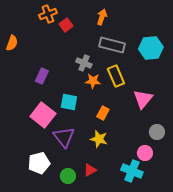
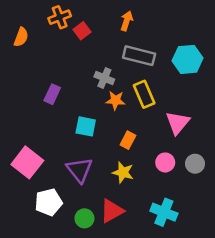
orange semicircle: (12, 43) -> (21, 37), moved
pink square: (43, 115) -> (27, 162), moved
pink circle: (145, 153) -> (165, 162), moved
red triangle: (90, 170) -> (112, 211), size x1.5

